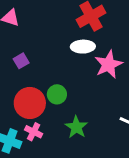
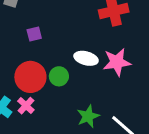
white ellipse: (83, 47) -> (86, 58), moved
green star: (76, 127) -> (88, 116), moved

